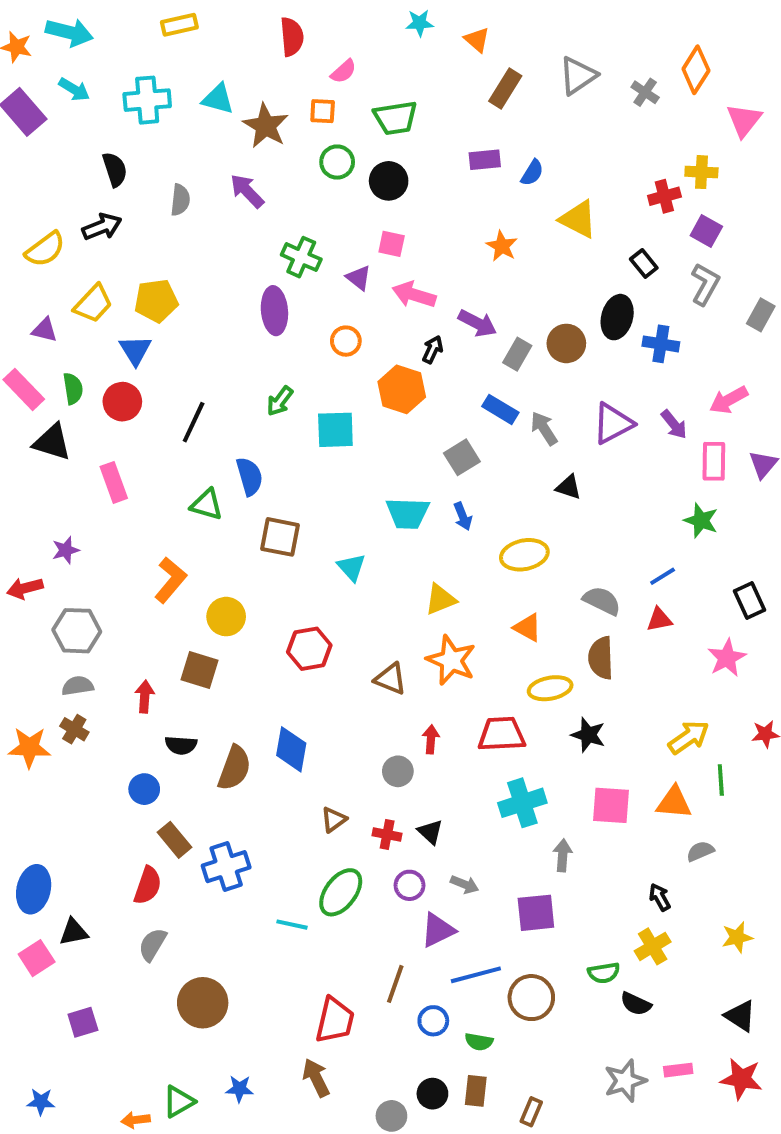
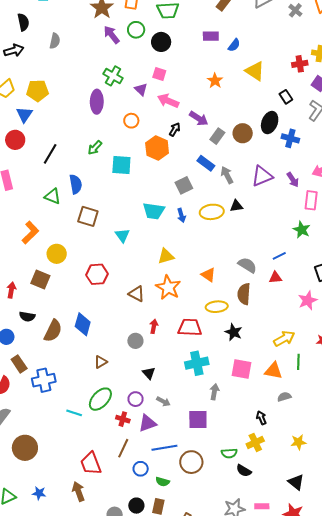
purple arrow: (247, 191) -> (112, 35), moved
black triangle: (569, 487) -> (236, 206), turned -32
yellow ellipse: (524, 555) -> (212, 212), moved
red cross: (387, 834) -> (123, 419), moved
red trapezoid: (335, 1020) -> (91, 463), turned 140

